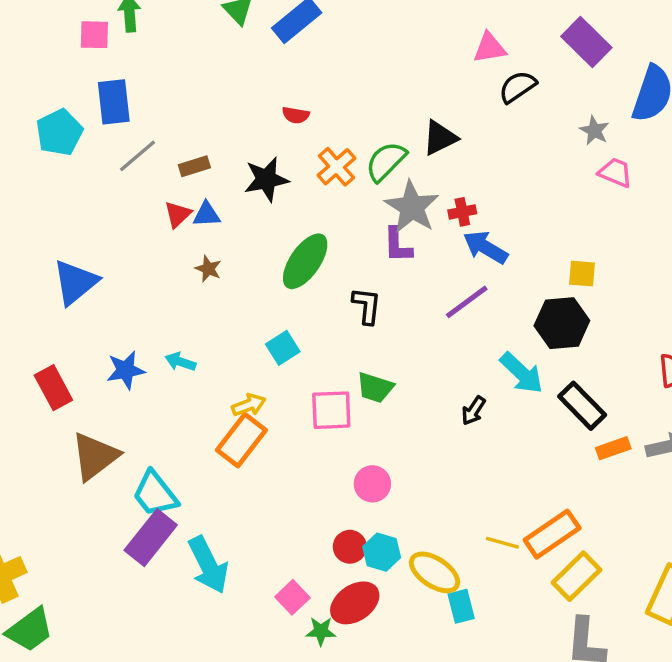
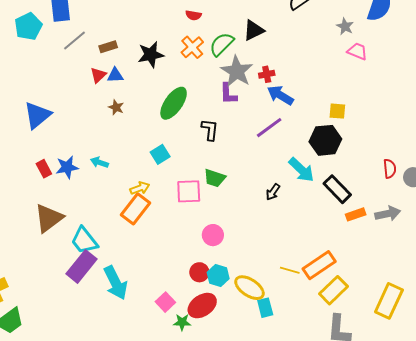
red semicircle: (296, 115) -> (193, 15), moved
red rectangle: (53, 388) -> (44, 169), moved, size x0.7

